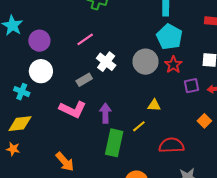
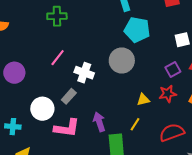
red star: (173, 65) -> (168, 94), moved, turned -30
white circle: (41, 71) -> (42, 109), moved

